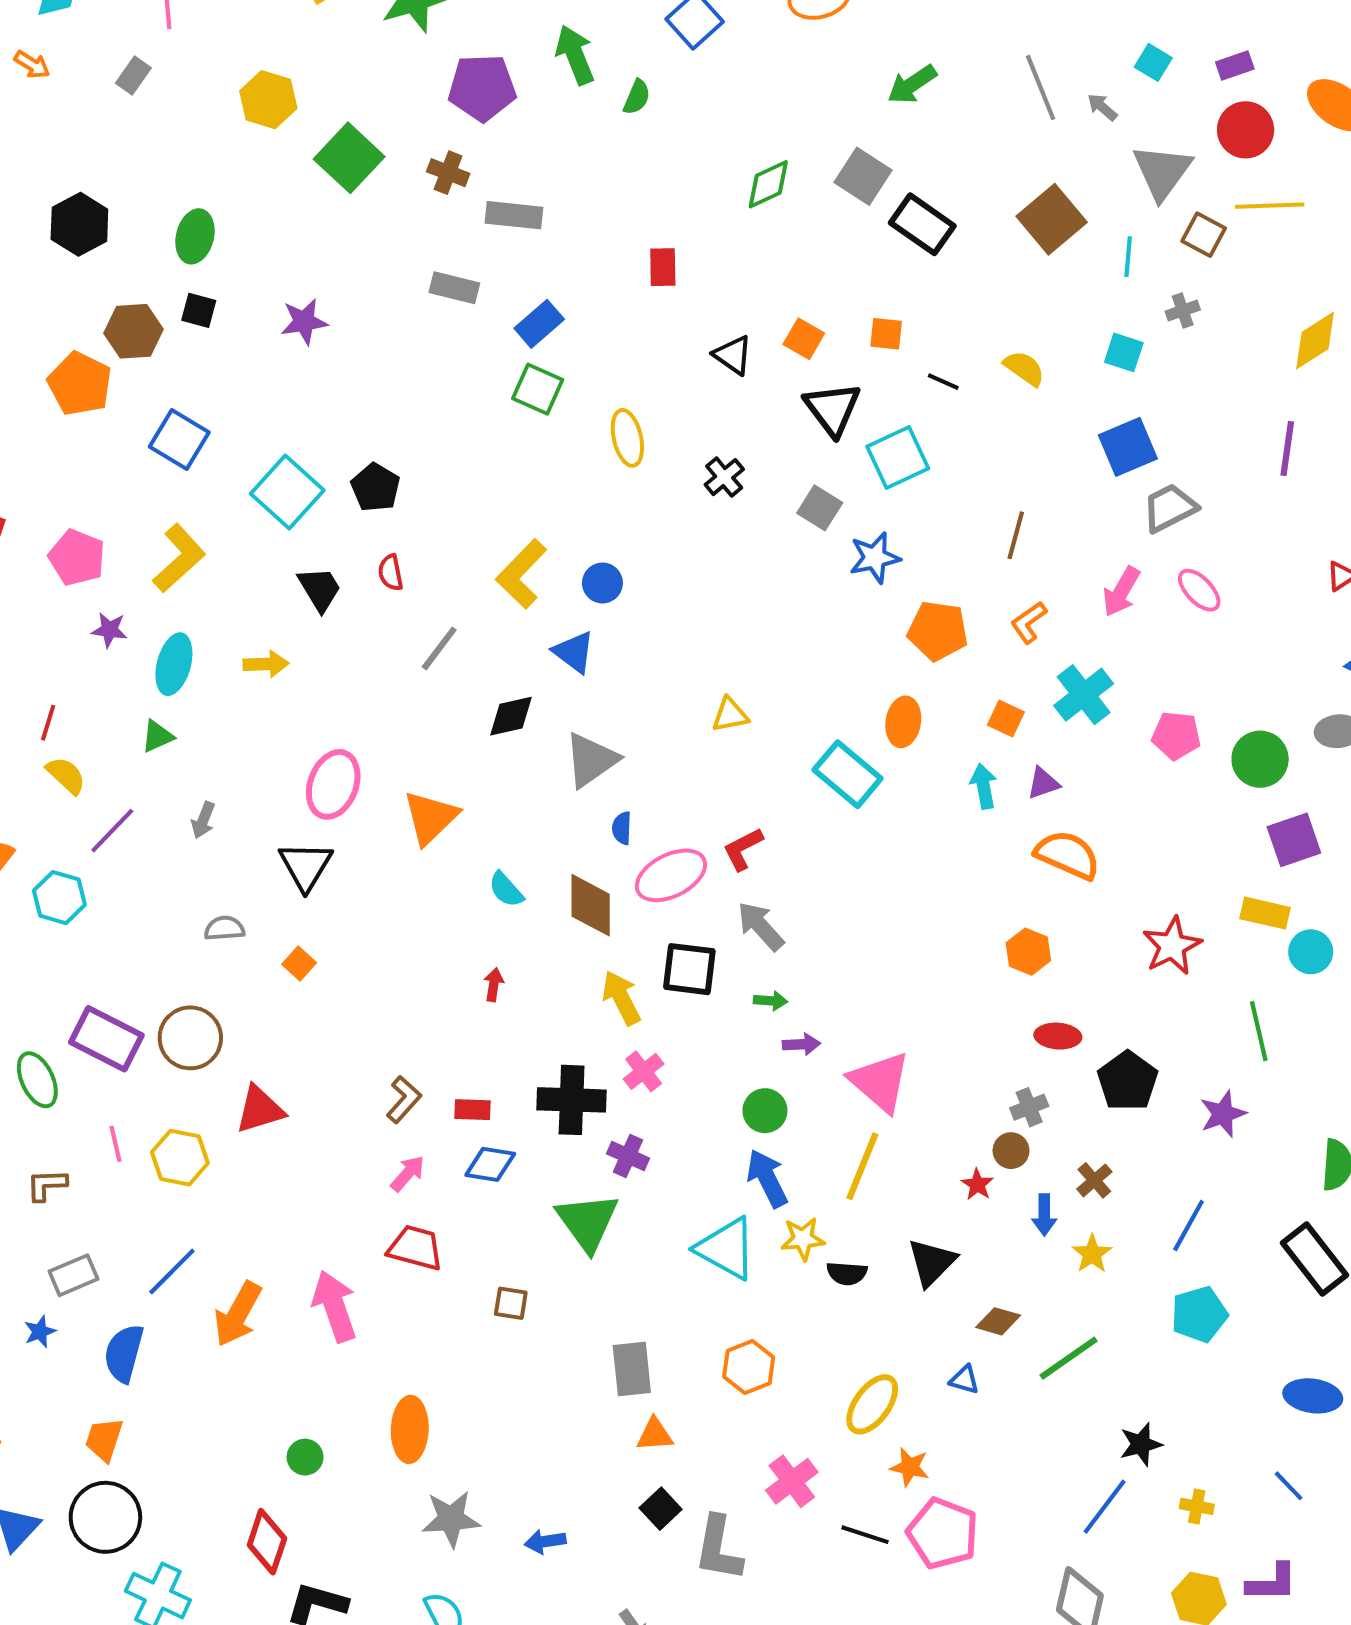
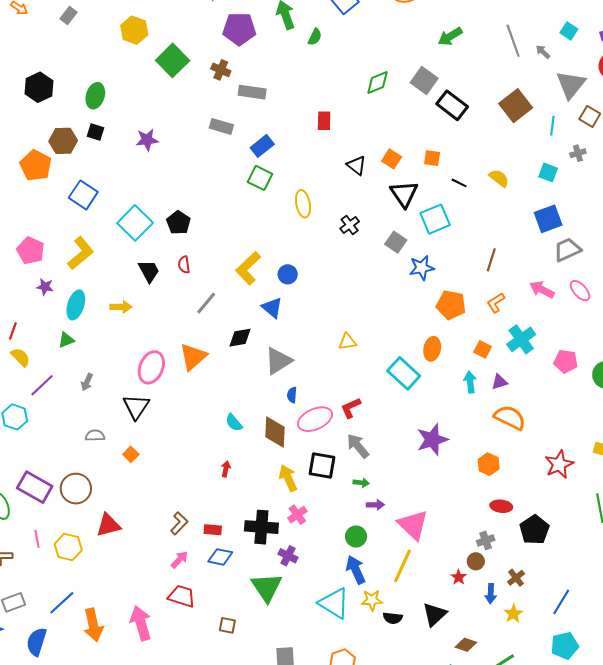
pink arrow: (1121, 592) -> (542, 290), turned 85
orange triangle: (431, 818) -> (193, 357), moved
purple star: (1223, 1114) -> (432, 440), moved, size x1.4
orange arrow: (238, 1314) -> (93, 625), turned -44

